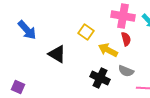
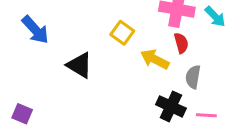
gray semicircle: (126, 71) -> (193, 77), moved, turned 77
black cross: (100, 78) -> (171, 106), moved

